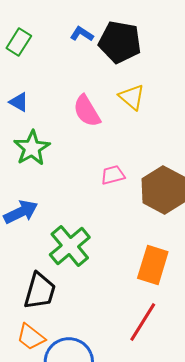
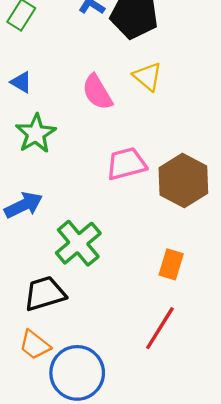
pink trapezoid: (113, 175) -> (126, 164), size x1.5
orange rectangle: (153, 265) -> (171, 264), size x0.7
black trapezoid: (40, 291) -> (45, 293), turned -123

